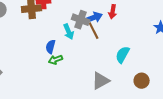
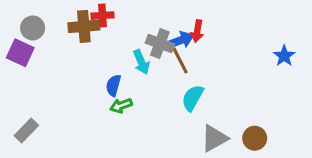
red arrow: (113, 12) -> (197, 31), moved
cyan semicircle: (123, 55) -> (193, 98), moved
gray triangle: (101, 81) -> (214, 138), moved

